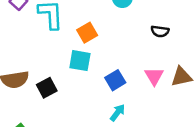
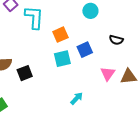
cyan square: (80, 61) -> (62, 59), moved, turned -30
blue square: (115, 80) -> (85, 50), moved

